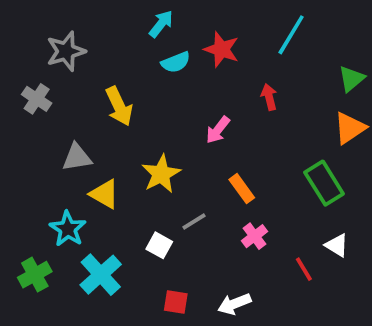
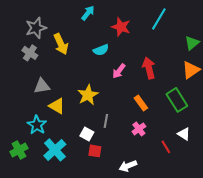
cyan semicircle: (176, 62) -> (101, 50), moved
red arrow: (269, 97) -> (149, 68), moved, size x1.5
gray cross: (37, 99) -> (30, 53), moved
yellow arrow: (119, 106) -> (61, 44), moved
orange rectangle: (242, 189) -> (141, 103), moved
gray line: (194, 222) -> (106, 121), turned -48
red square: (176, 302) -> (95, 151), moved

